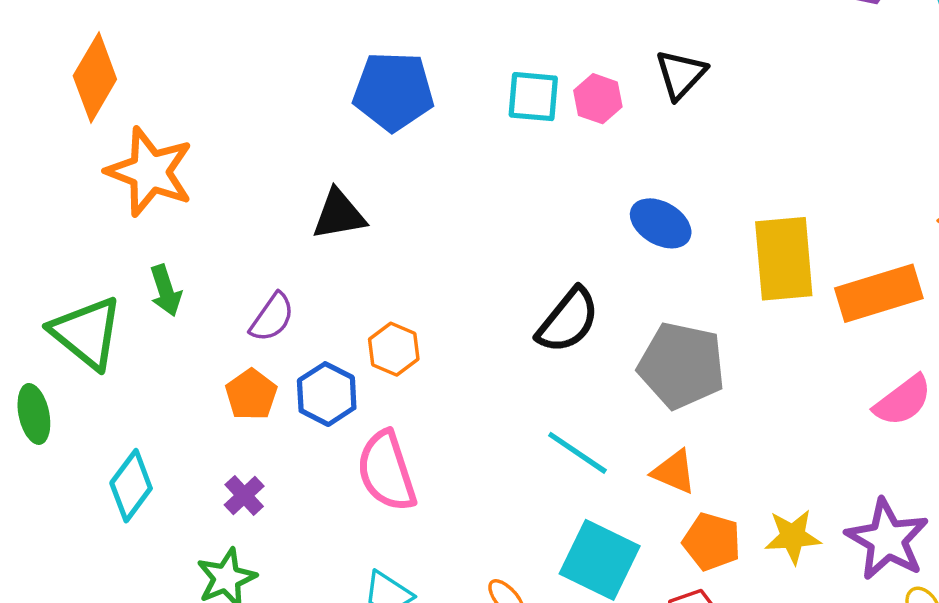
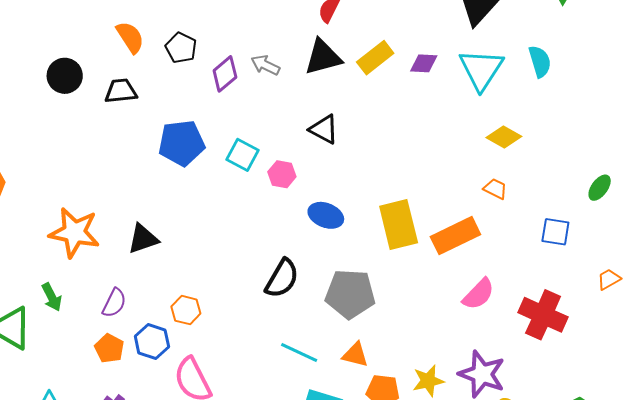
black triangle: (681, 74) -> (324, 129), turned -36
blue pentagon: (393, 91) -> (182, 143), moved
cyan square: (533, 97) -> (242, 155), turned 32
pink hexagon: (598, 99) -> (282, 174), moved
orange star: (150, 172) -> (74, 232), moved

